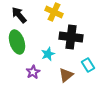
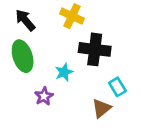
brown triangle: (66, 75) -> (101, 108), moved

